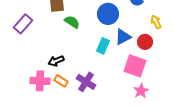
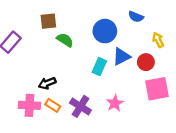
pink square: (135, 66) -> (157, 89), moved, turned -30
pink star: (141, 91) -> (115, 103), moved

